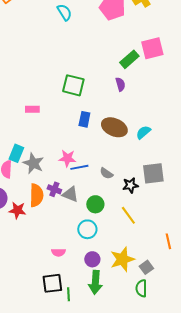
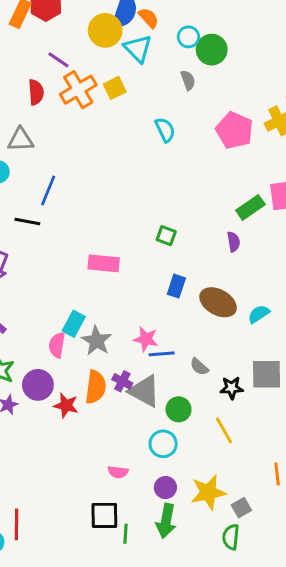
green square: (73, 85) -> (166, 236), size x0.6
pink rectangle: (32, 109) -> (104, 263), size x1.5
gray triangle: (70, 194) -> (144, 391), size x1.4

